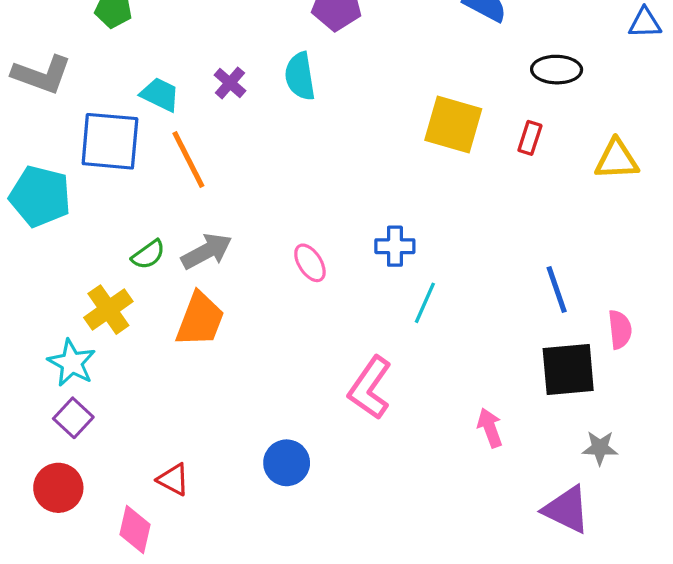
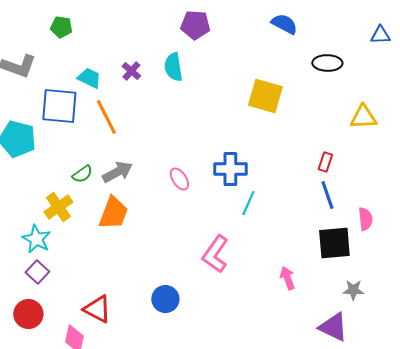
red rectangle: (530, 138) -> (325, 162), moved
blue cross: (395, 246) -> (230, 169), size x1.4
red triangle: (173, 479) -> (97, 309), size x1.4

